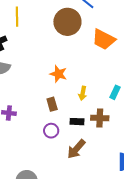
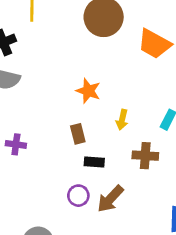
black rectangle: (77, 122) -> (94, 162), moved
purple circle: (51, 131) -> (78, 196), moved

